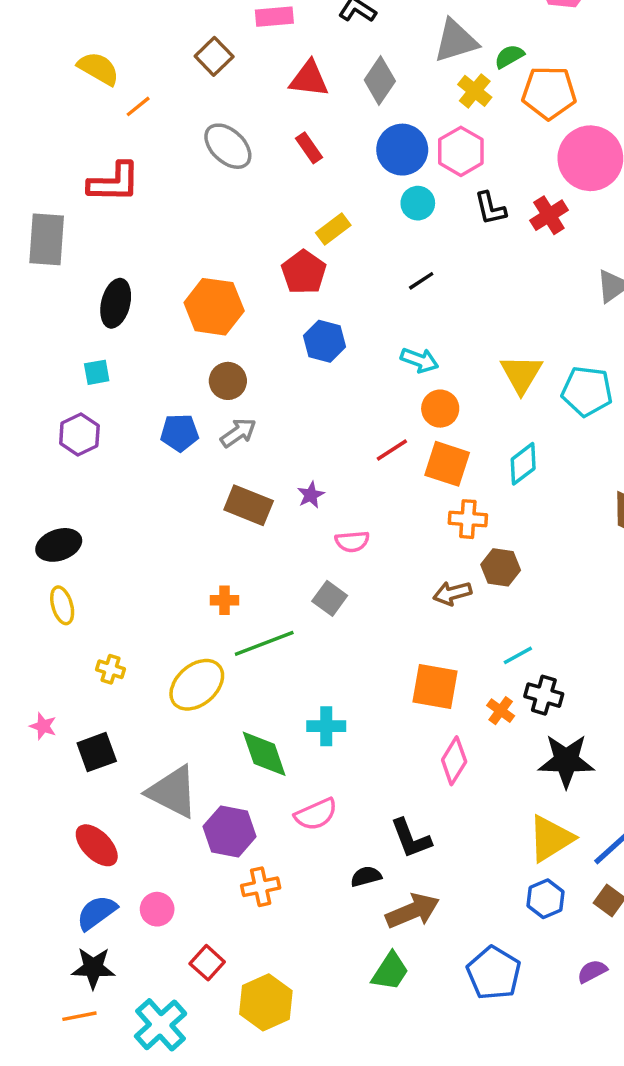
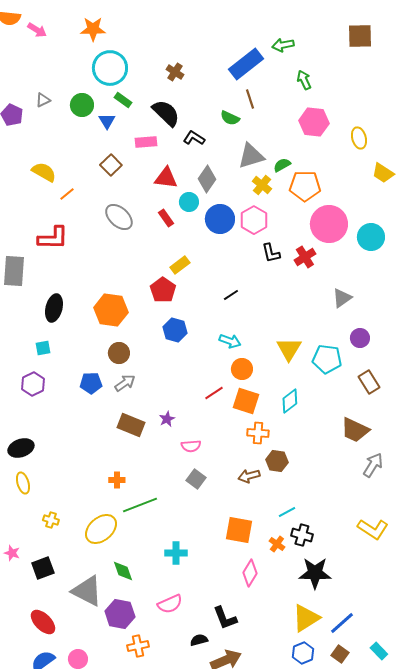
cyan circle: (418, 203) -> (189, 202), moved
gray square: (330, 598) -> (196, 479), moved
green diamond: (264, 754) -> (123, 571), moved, size x0.7

